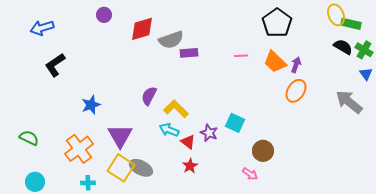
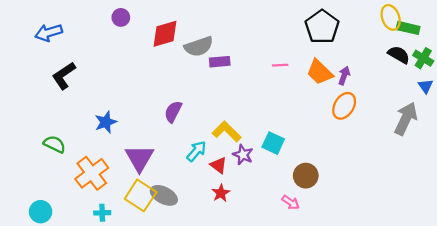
gray arrow: (349, 102) -> (406, 119), turned 76
yellow L-shape: (176, 109) -> (227, 131), moved
cyan arrow: (169, 130) -> (196, 151), turned 108
green semicircle: (29, 138) -> (55, 144), moved

